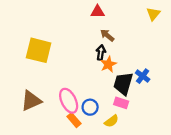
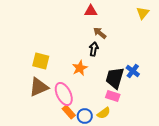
yellow square: (39, 50) -> (41, 61), moved, size x0.7
orange star: (108, 64) -> (80, 68), moved
brown triangle: (31, 101) -> (39, 87), moved
blue circle: (90, 107) -> (85, 116), moved

